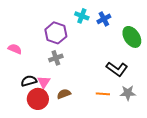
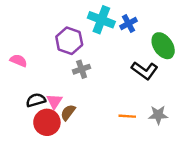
cyan cross: (82, 16) -> (101, 20), size x1.5
gray cross: (56, 58) -> (82, 69), moved
black L-shape: (117, 69) -> (145, 70), moved
brown semicircle: (64, 94) -> (68, 112), moved, turned -32

